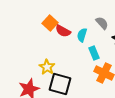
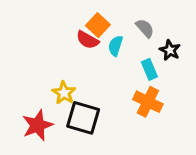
orange square: (50, 23) -> (98, 25), moved
cyan rectangle: (94, 53) -> (149, 69), moved

